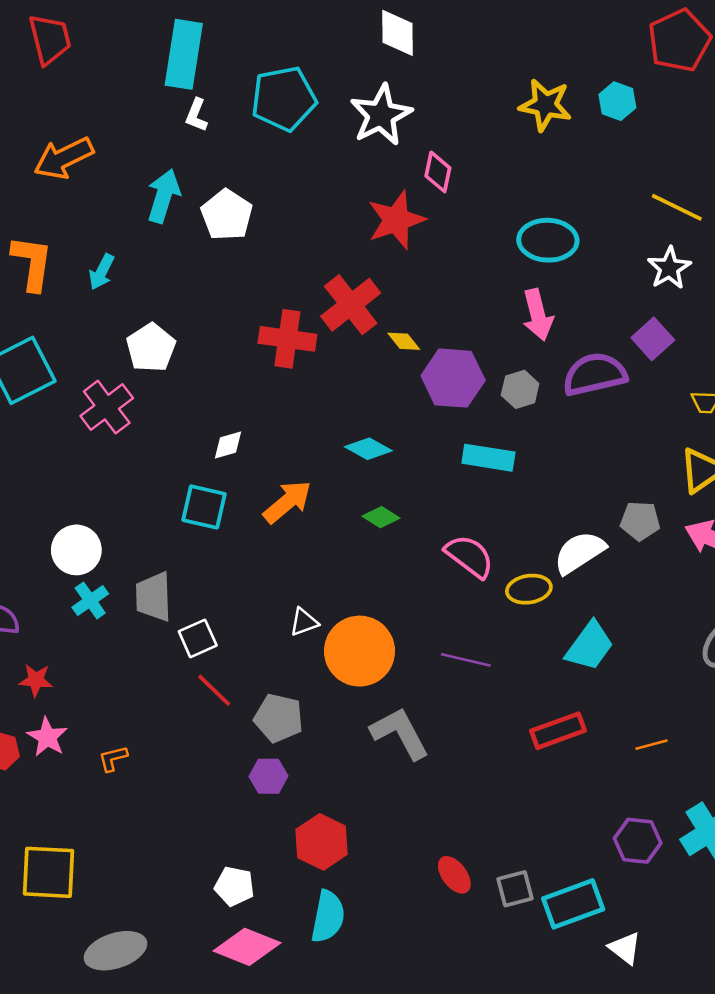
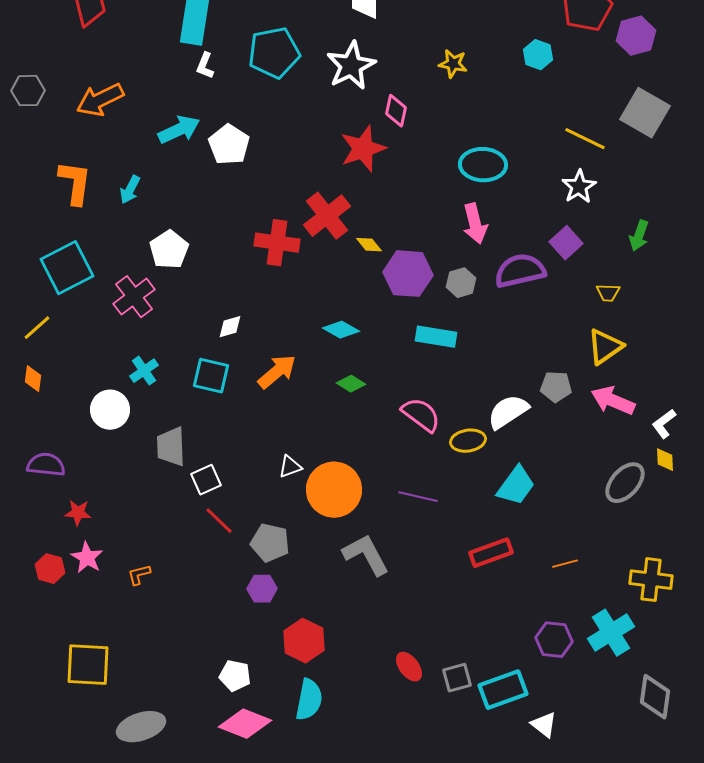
yellow star: (545, 105) -> (453, 64), moved, size x0.7
cyan arrow: (164, 196) -> (179, 130), turned 48
cyan cross: (90, 601) -> (144, 371), moved

